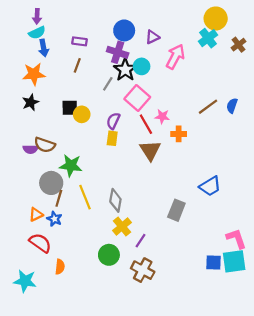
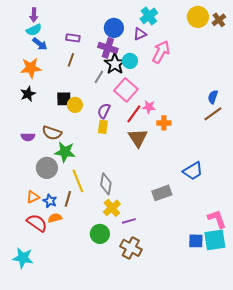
cyan cross: (208, 38) -> (149, 16), moved
brown cross: (238, 45) -> (219, 20), moved
blue arrow: (44, 48) -> (40, 44), turned -42
brown line: (208, 107) -> (213, 114), moved
red line: (146, 124) -> (134, 114), turned 66
brown semicircle: (45, 145) -> (52, 133), moved
brown line: (59, 198) -> (68, 199), moved
gray rectangle: (176, 210) -> (162, 193), turned 48
purple line: (140, 241) -> (129, 221), turned 40
orange semicircle: (60, 267) -> (55, 218), moved, turned -112

